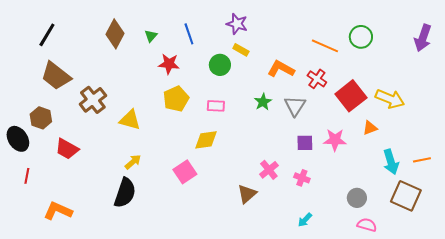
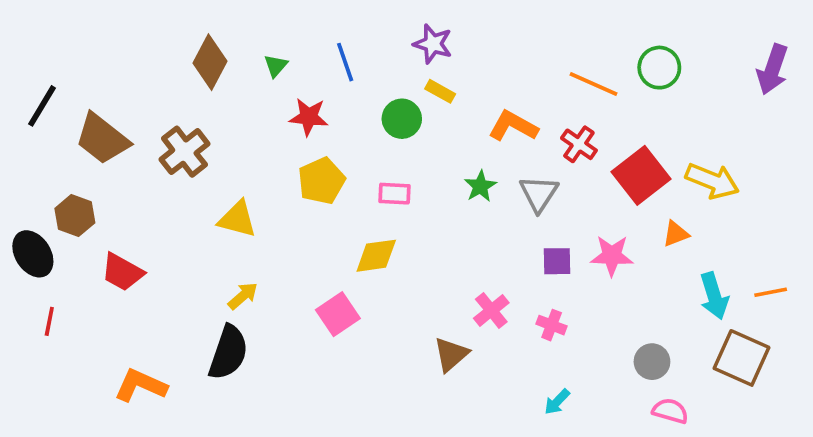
black line: (47, 35) -> (42, 106), moved
brown cross: (93, 100) -> (184, 152), moved
orange L-shape: (58, 211) -> (141, 385), moved

